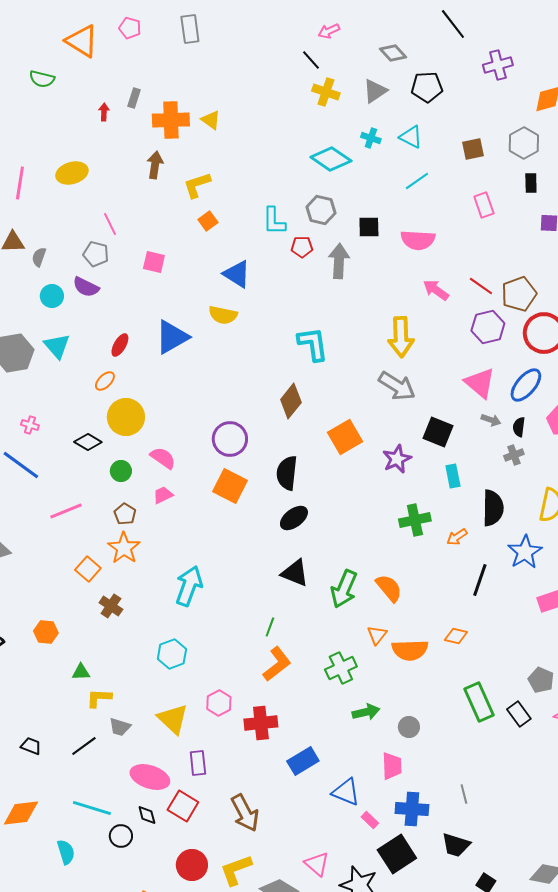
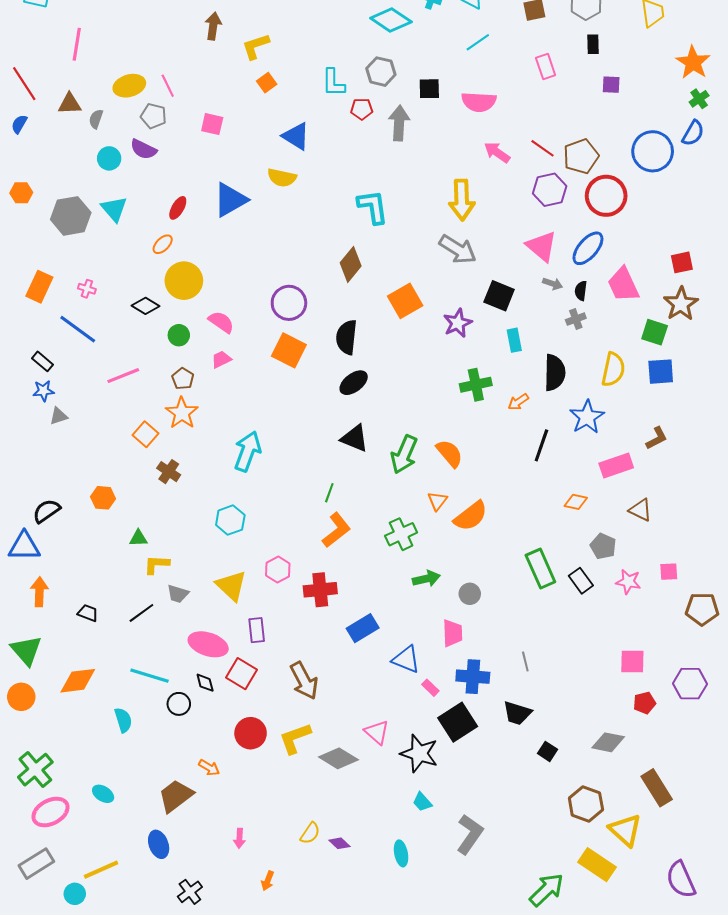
yellow ellipse: (72, 173) -> (129, 86), moved
orange diamond: (456, 636) -> (576, 502), moved
orange semicircle: (410, 650) -> (471, 516), turned -36

